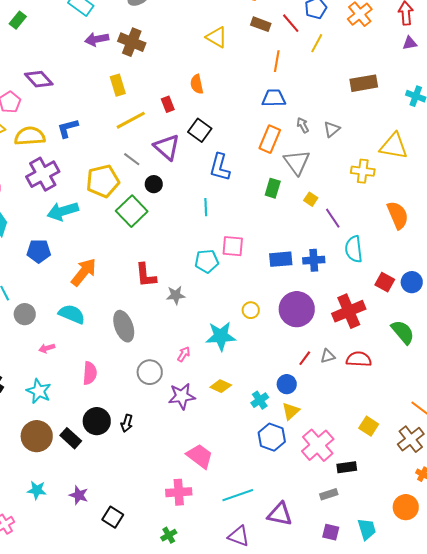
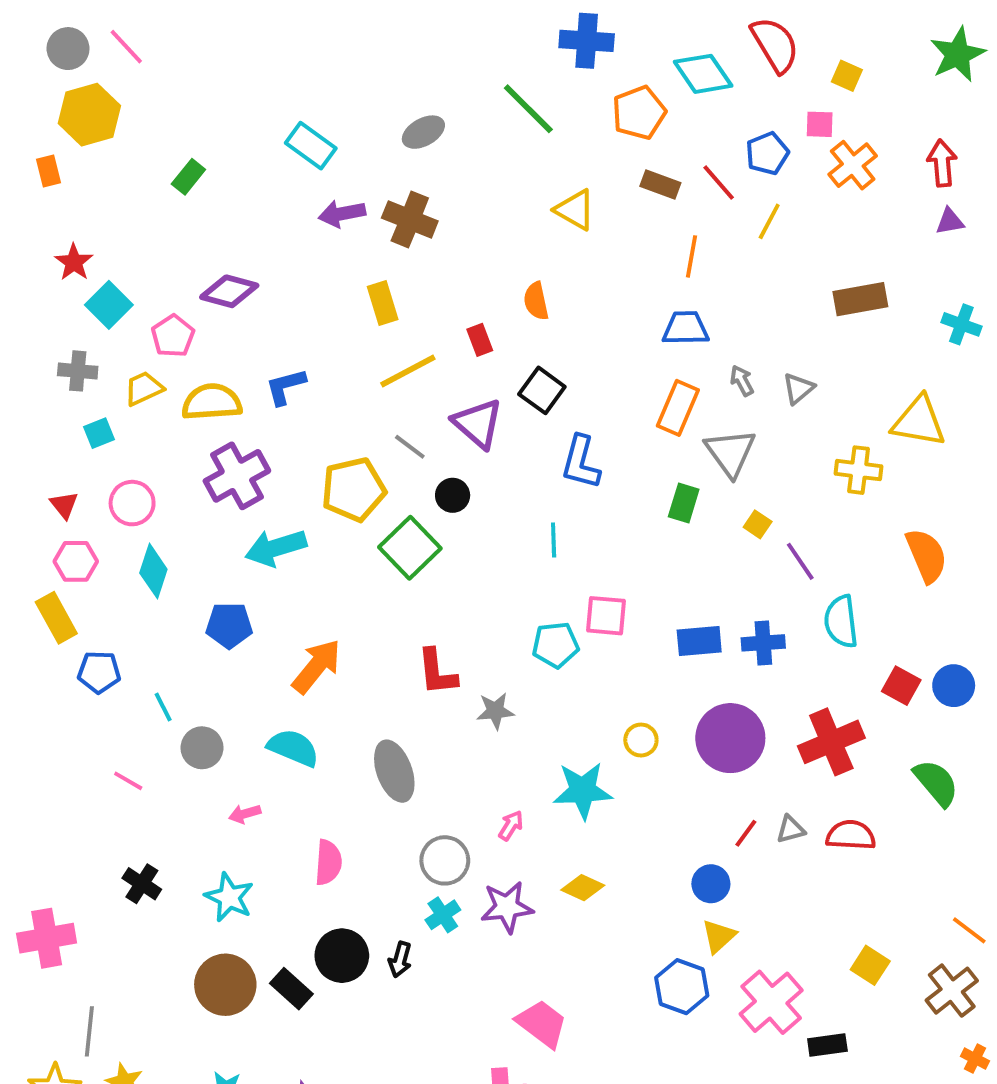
purple diamond: (39, 79) -> (229, 291), turned -32
cyan cross: (260, 400) -> (443, 915), moved

